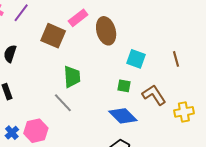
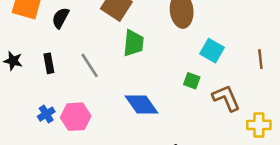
green trapezoid: (72, 77) -> (133, 43), moved
gray line: (63, 103) -> (90, 65), moved
blue diamond: (123, 116) -> (141, 104), moved

